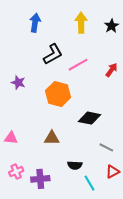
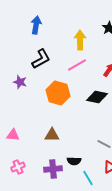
yellow arrow: (81, 23) -> (80, 40), moved
black L-shape: (53, 54) -> (41, 59), moved
black diamond: (90, 118) -> (97, 97), moved
purple cross: (40, 179) -> (53, 169), moved

